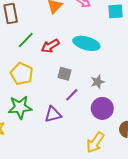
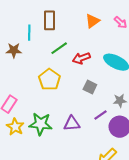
purple line: (72, 95) -> (101, 115), moved
green star: (20, 107) -> (41, 124), moved

